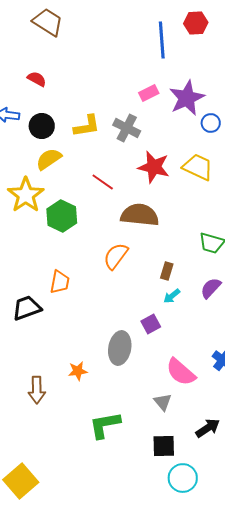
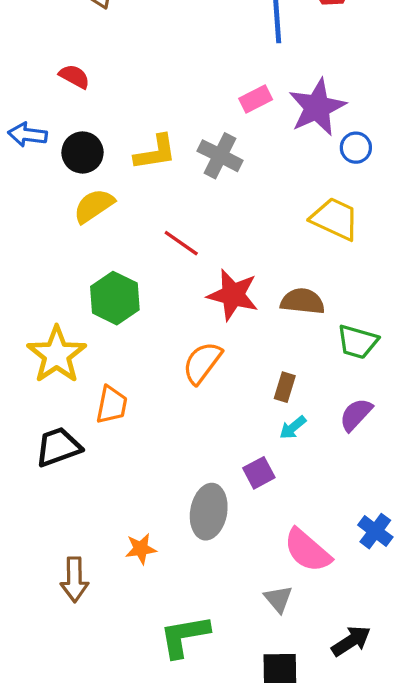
red star: (154, 167) -> (233, 295), moved
yellow star: (26, 195) -> (57, 355), moved
brown semicircle: (140, 215) -> (303, 301), moved, size x0.7

